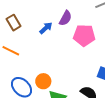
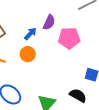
orange circle: (43, 81) -> (28, 54), moved

